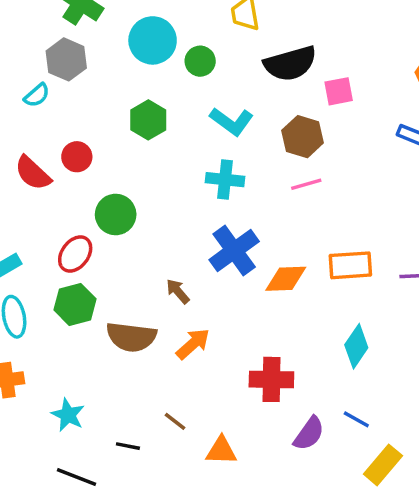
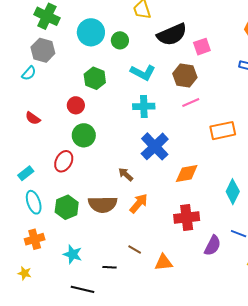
red circle: (77, 157) -> (76, 105), moved
red semicircle: (33, 173) -> (33, 118), size x0.7
orange rectangle: (350, 265) -> (223, 131), moved
orange diamond: (286, 279) -> (187, 173), moved
green hexagon: (75, 304) -> (67, 207), moved

